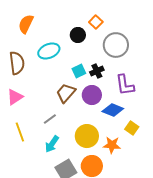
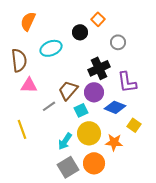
gray circle: (116, 45) -> (118, 42), size x0.6
cyan square: (79, 71) -> (81, 110), moved
black cross: (97, 71) -> (99, 68), size x1.5
pink triangle: (15, 97) -> (29, 85), moved, turned 36
gray line: (50, 119) -> (49, 106), moved
cyan arrow: (52, 144) -> (65, 141), moved

